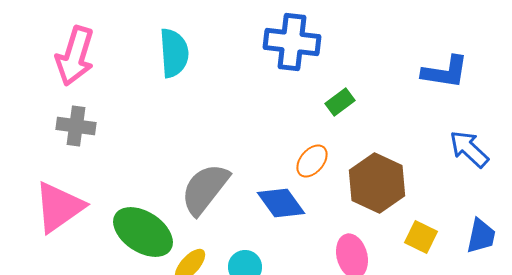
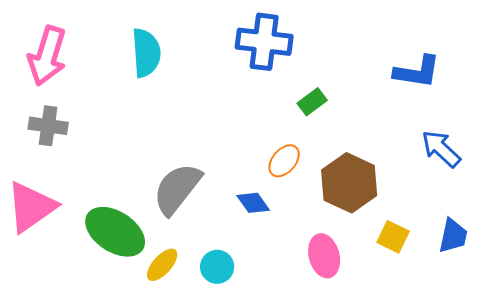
blue diamond: (281, 203) -> (253, 203), size x0.7

